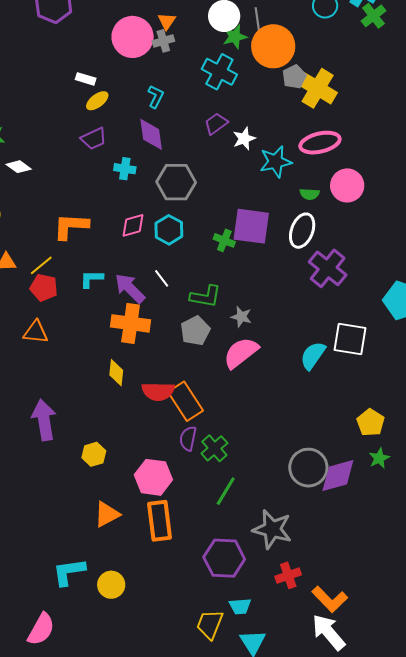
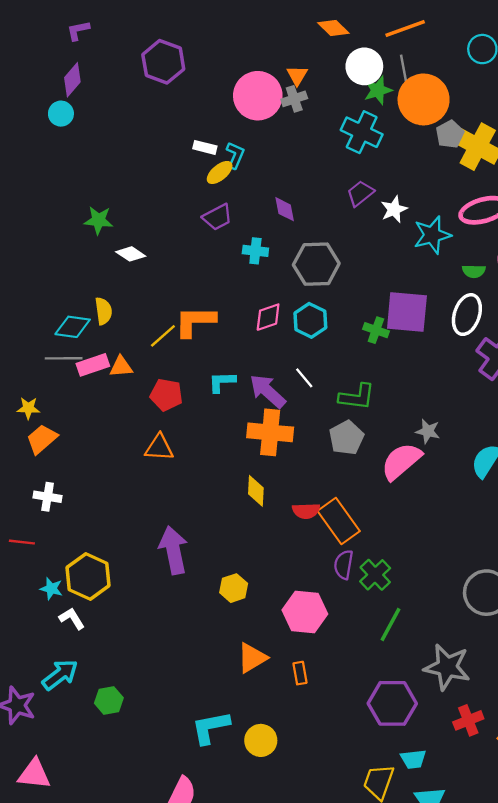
cyan L-shape: (156, 97) -> (235, 155), moved
purple diamond: (151, 134) -> (285, 209), size x0.7
yellow line: (41, 265) -> (163, 336), moved
gray star: (241, 317) -> (428, 431), moved
red semicircle: (158, 391) -> (306, 511), size x0.7
orange rectangle: (160, 521) -> (300, 673), moved, size x0.5

